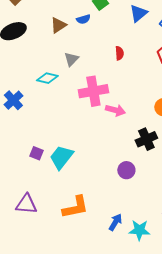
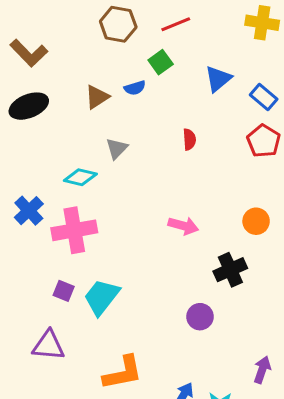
pink cross: (93, 91) -> (74, 230), moved
purple triangle: (26, 204) -> (48, 345), moved

